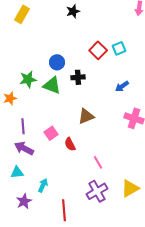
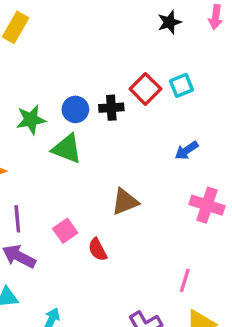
black star: (73, 11) -> (169, 22), moved
black cross: (78, 77) -> (111, 108), moved
green star: (28, 79) -> (31, 120), moved
pink line: (98, 162) -> (185, 280), moved, turned 48

